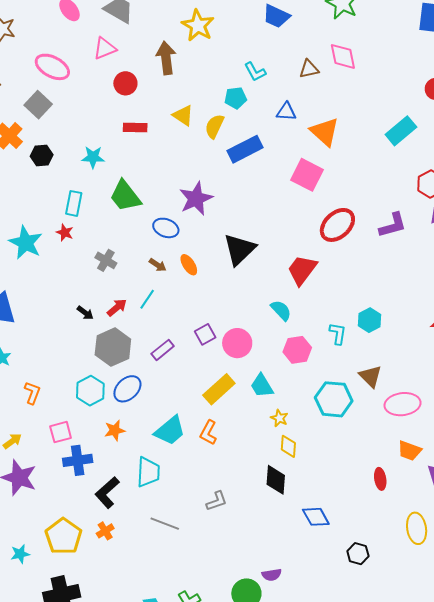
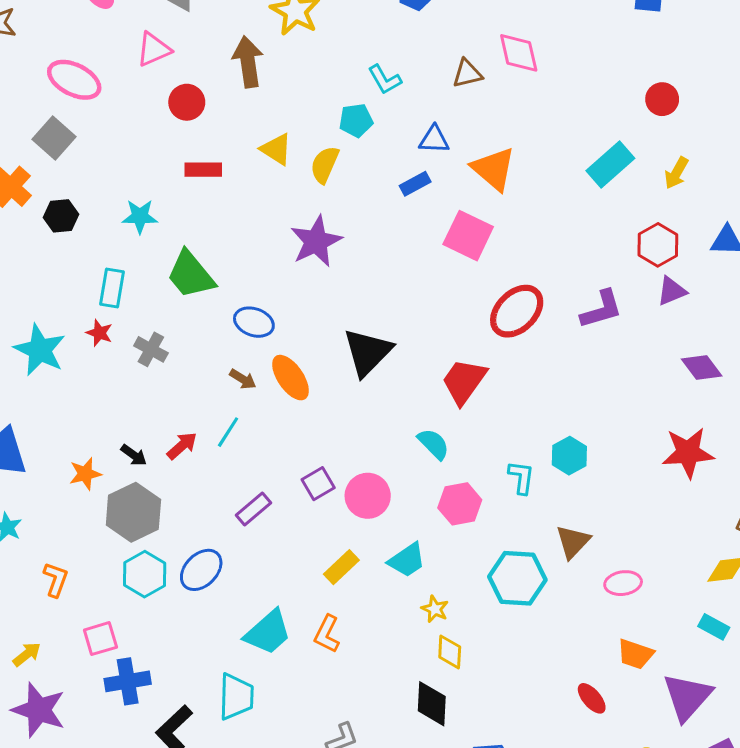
blue rectangle: (245, 149) -> (415, 184), moved, size x0.6
purple star: (196, 199) -> (316, 241), moved
gray cross: (106, 260) -> (151, 349), moved
orange ellipse: (189, 265) -> (291, 378), size x1.4
gray hexagon: (113, 347) -> (133, 512), moved
brown triangle: (370, 376) -> (573, 542), turned 30
cyan trapezoid: (262, 386) -> (407, 560), turned -92
yellow rectangle: (219, 389) -> (341, 567), size x0.7
pink ellipse: (403, 404) -> (623, 583), size x0.7
orange star: (115, 430) -> (85, 474), moved
red ellipse: (380, 479) -> (592, 698), turned -30

